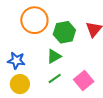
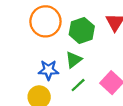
blue star: (16, 61) -> (48, 70), moved

